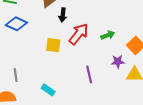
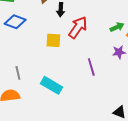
green arrow: (108, 35) -> (117, 27), moved
cyan rectangle: (48, 90) -> (51, 85), size x1.5

